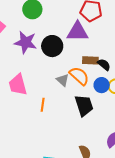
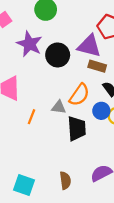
brown rectangle: (90, 60) -> (97, 66), moved
orange semicircle: (79, 76) -> (79, 95), turned 70
gray triangle: (63, 80) -> (59, 107), moved, turned -48

